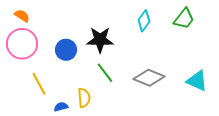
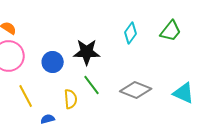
yellow semicircle: (84, 98) -> (71, 99), moved

